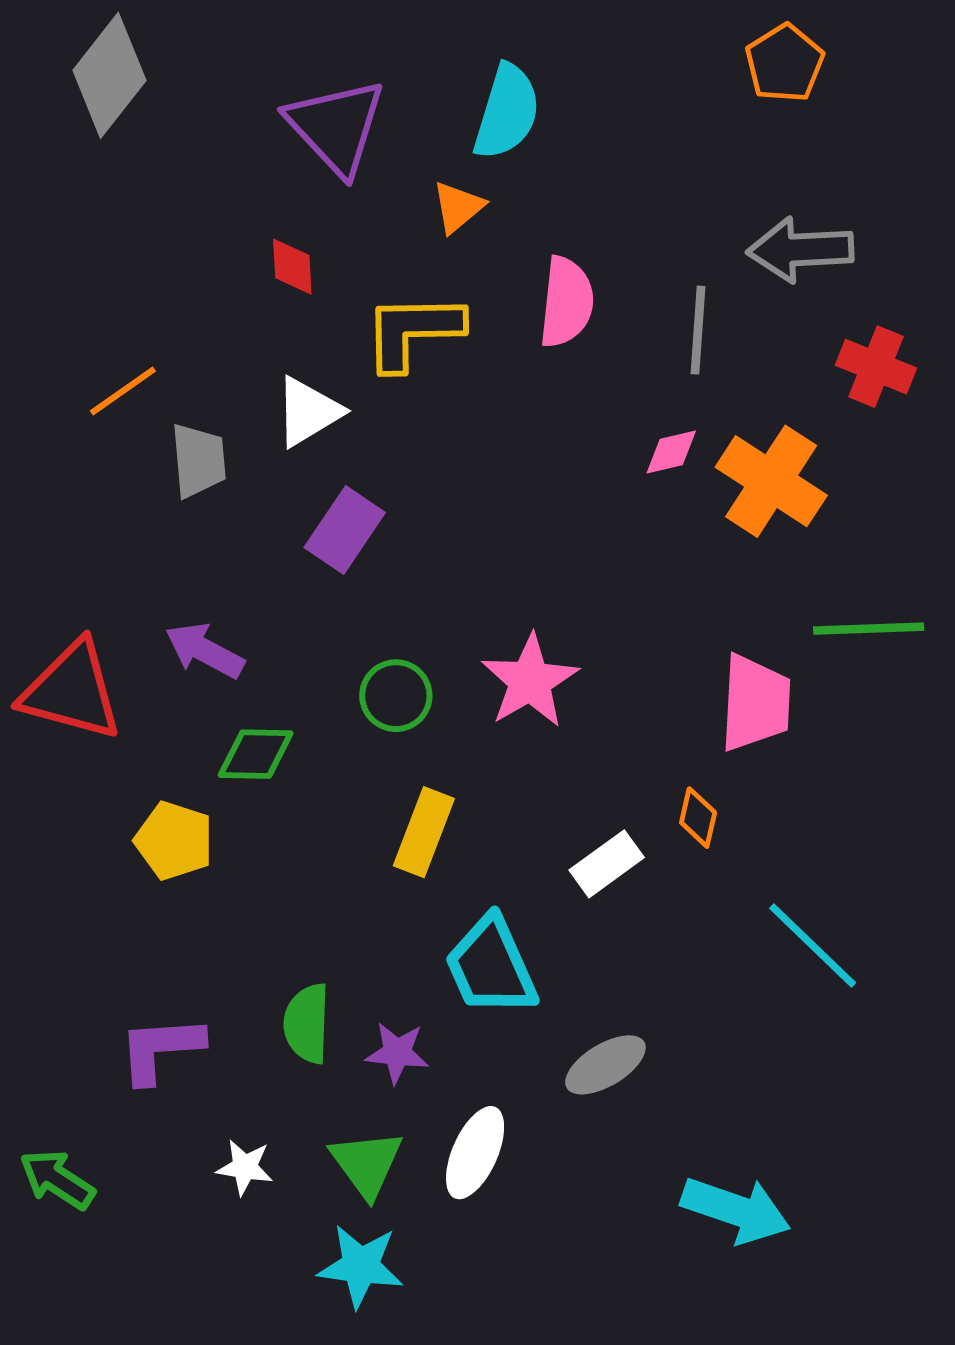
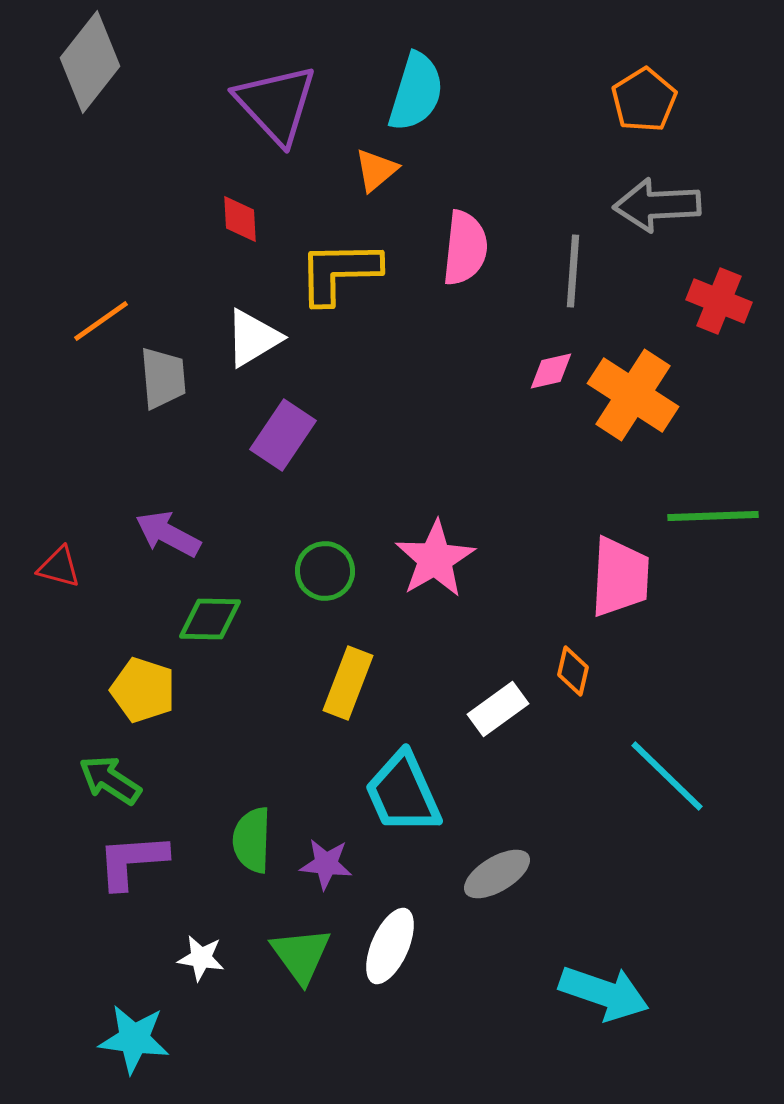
orange pentagon: (785, 63) -> (644, 100), moved
red triangle: (72, 691) -> (59, 567), size x0.5
green arrow: (57, 1179) -> (110, 780), moved
cyan star: (361, 1266) -> (134, 1039), moved

